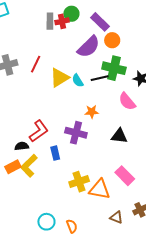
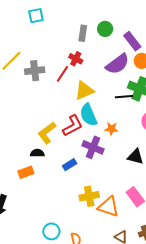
red cross: (62, 21) -> (76, 59), moved, turned 32
cyan semicircle: (78, 80) -> (88, 115), moved, size x1.6
red L-shape: (39, 131) -> (73, 126), moved
blue rectangle: (55, 153) -> (70, 165), turned 64
yellow L-shape: (29, 166) -> (47, 133), moved

